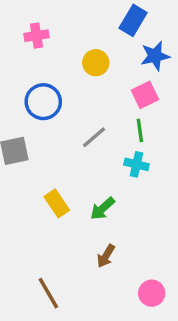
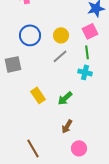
yellow circle: (96, 63) -> (61, 35), moved
pink circle: (152, 293) -> (79, 148), moved

